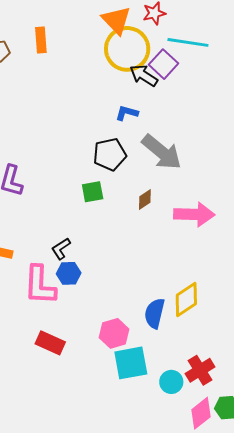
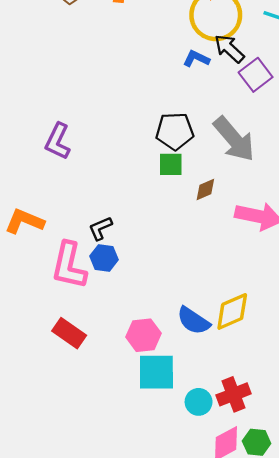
purple square: (163, 64) -> (256, 75), moved
blue L-shape: (127, 113) -> (196, 59), moved
green square: (93, 192) -> (171, 164), moved
blue semicircle: (155, 313) -> (193, 321), turned -80

